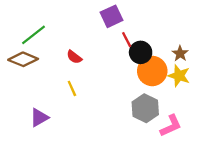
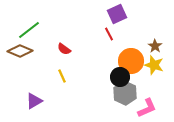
purple square: (111, 16) -> (117, 14), moved
black circle: (141, 52) -> (120, 77), moved

